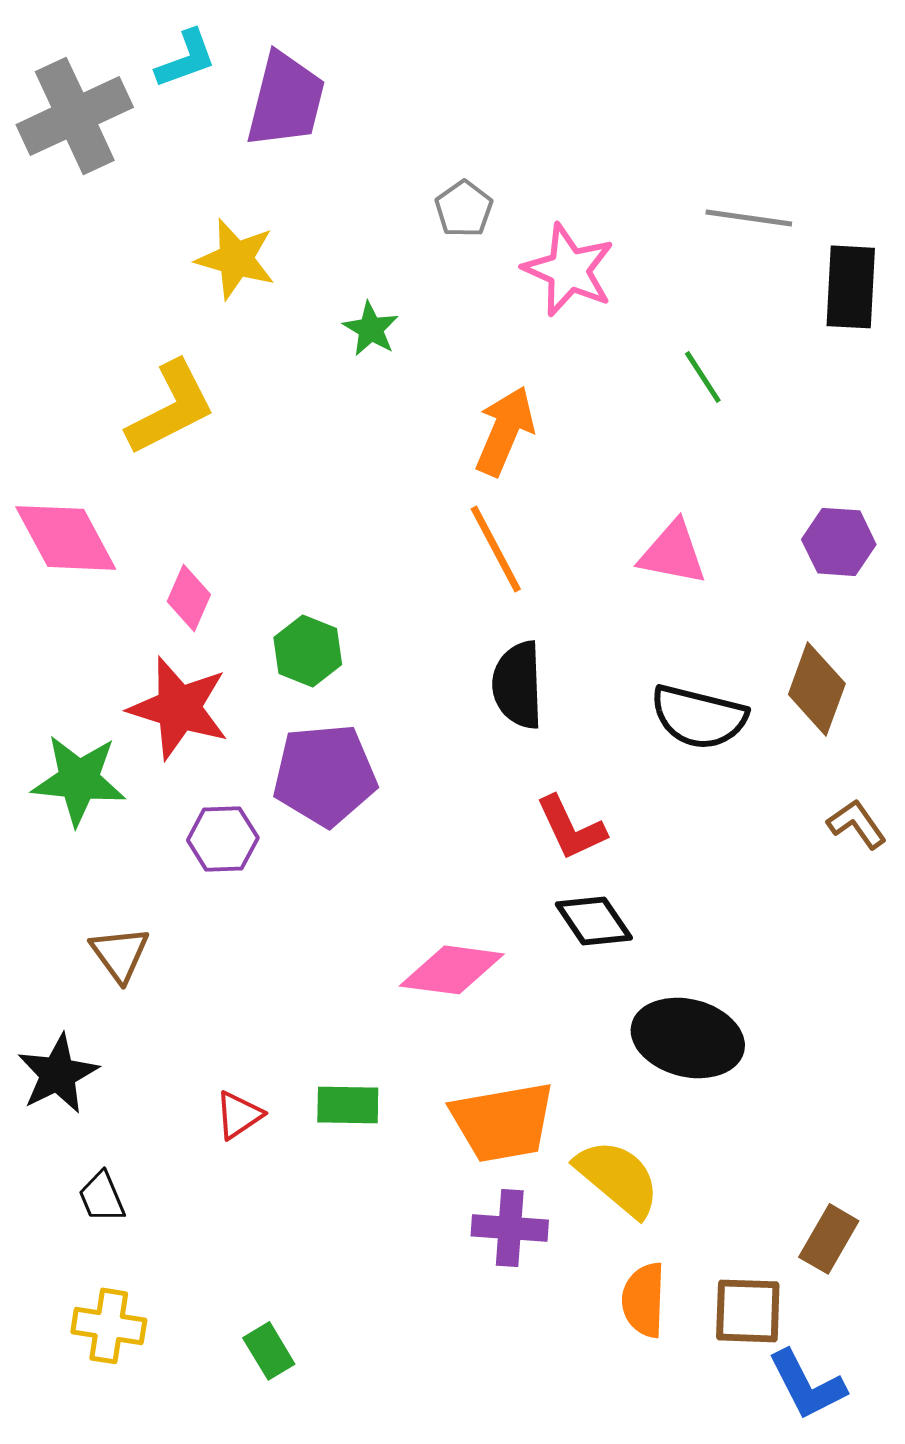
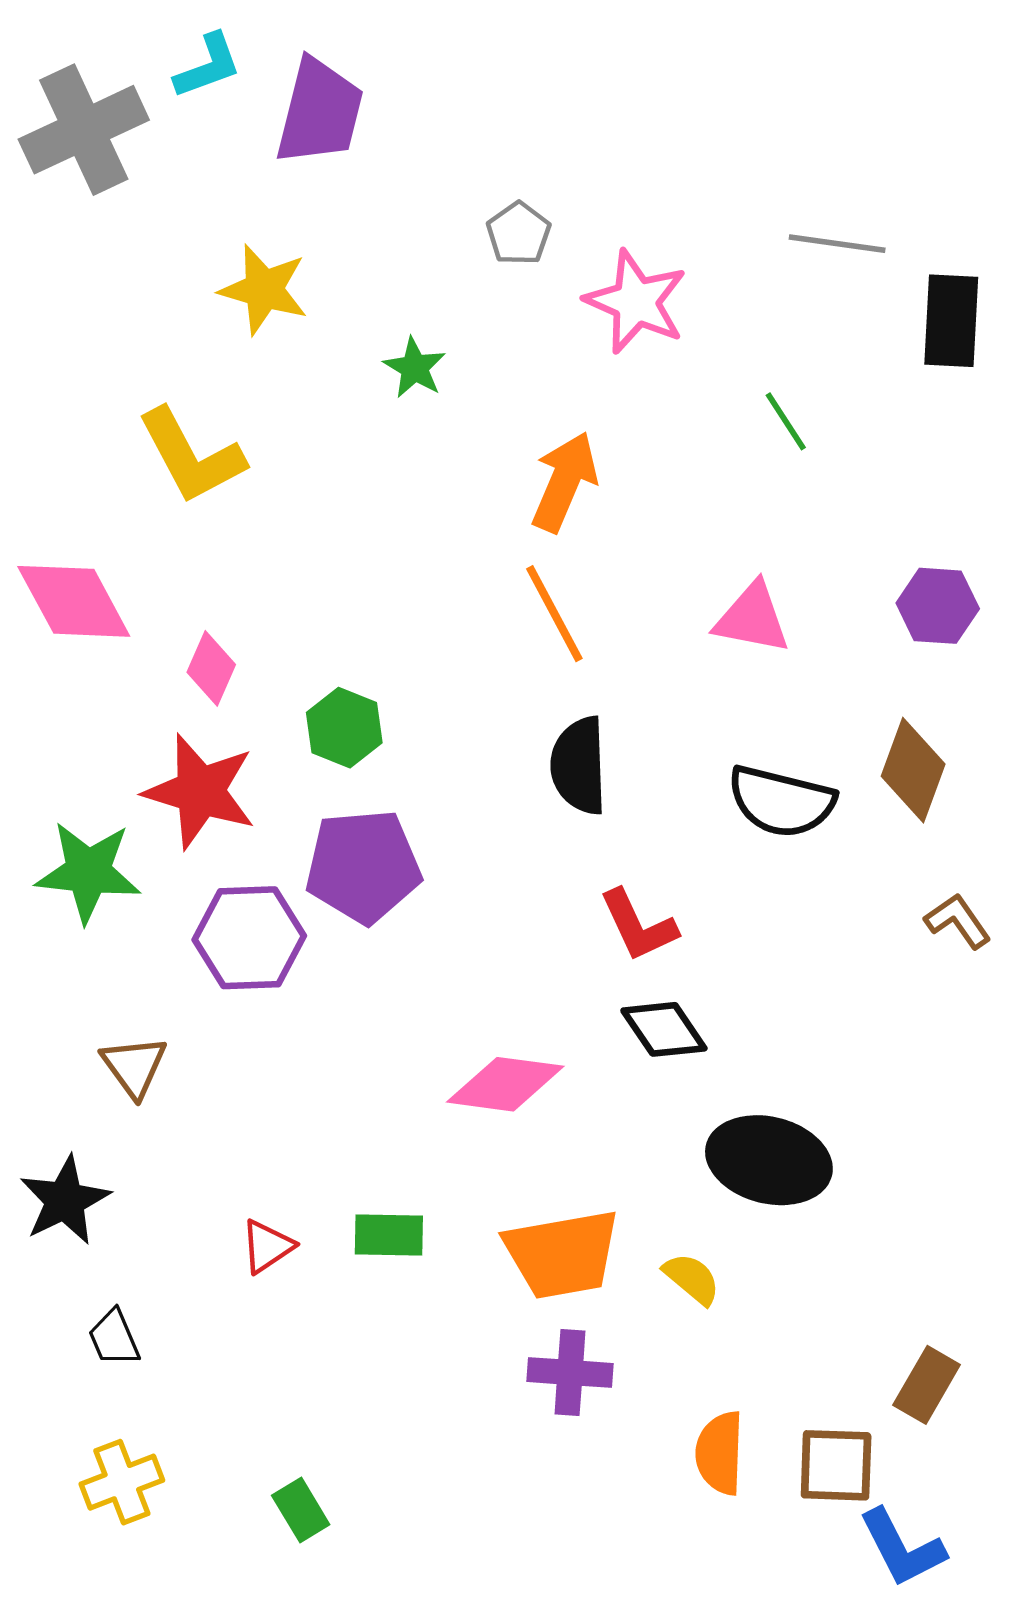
yellow L-shape: (171, 408) -> (191, 456), turned 89
purple hexagon: (223, 839) -> (249, 938), size x1.4
yellow semicircle: (618, 1178) -> (692, 1279), moved, size x0.6
yellow cross: (109, 1326) -> (122, 1482), turned -30

